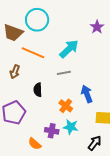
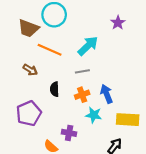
brown arrow: (15, 72) -> (30, 70), turned -80
orange cross: (66, 106) -> (82, 95), moved, turned 32
cyan star: (71, 127) -> (94, 115), moved

